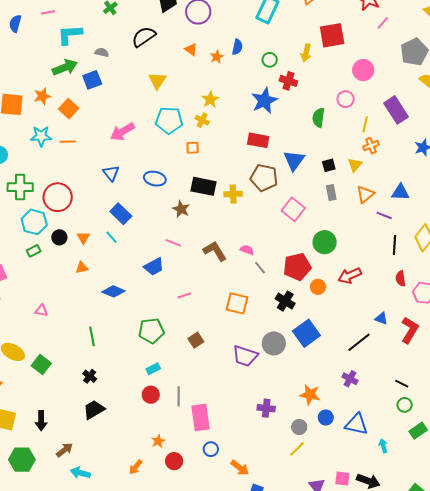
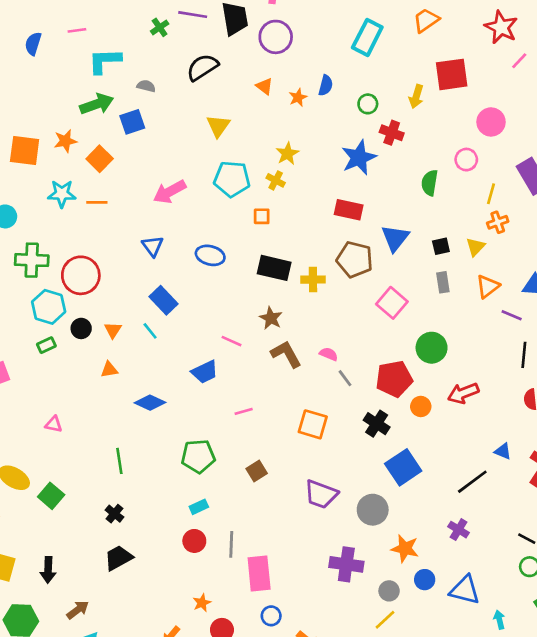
brown star: (181, 209) -> (271, 318), moved
gray circle: (274, 343) -> (373, 510), moved
purple cross: (266, 408) -> (346, 564), size x1.4

